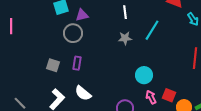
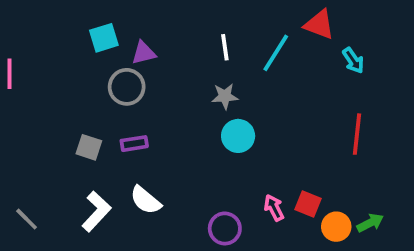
cyan line: (152, 30) -> (276, 53), moved
purple rectangle: (77, 63) -> (134, 144), turned 72
cyan circle: (144, 75) -> (238, 136), moved

